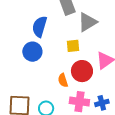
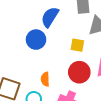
orange semicircle: (63, 80) -> (45, 79), moved

